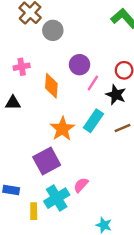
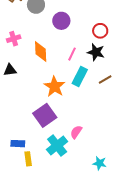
purple circle: (80, 65) -> (61, 21), moved
pink line: (93, 83) -> (72, 54), moved
yellow rectangle: (34, 211) -> (28, 159), moved

